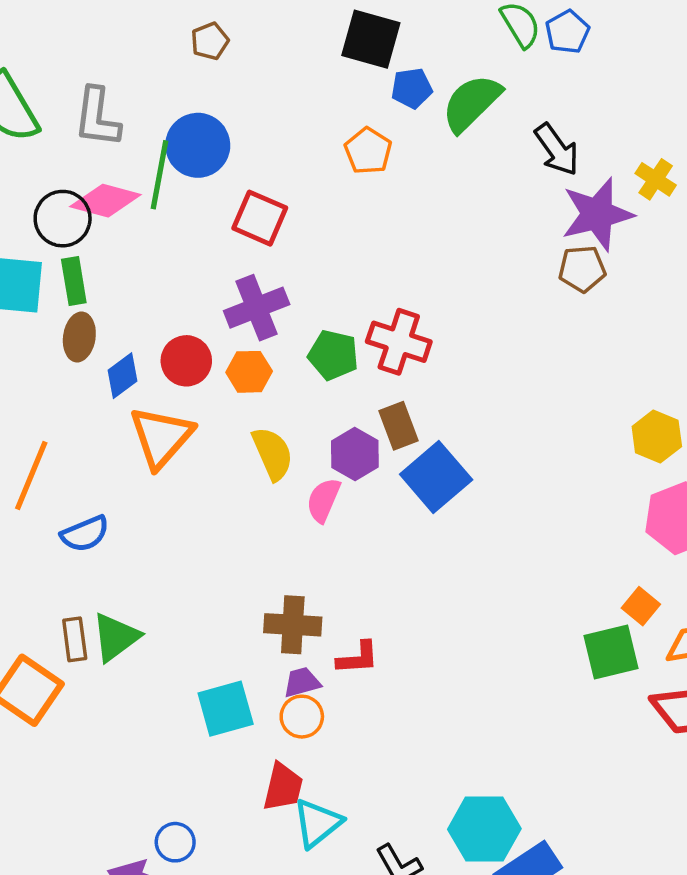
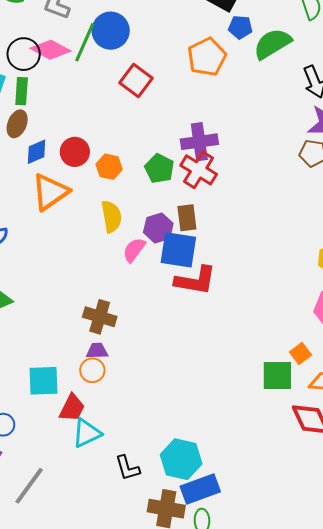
orange pentagon: (368, 151) -> (207, 57), size x1.4
purple cross: (257, 308) -> (199, 142), moved
blue square: (436, 477) -> (178, 250), moved, turned 36
red L-shape: (358, 658) -> (195, 280), moved, size x1.6
cyan square: (226, 709) -> (43, 381), moved

